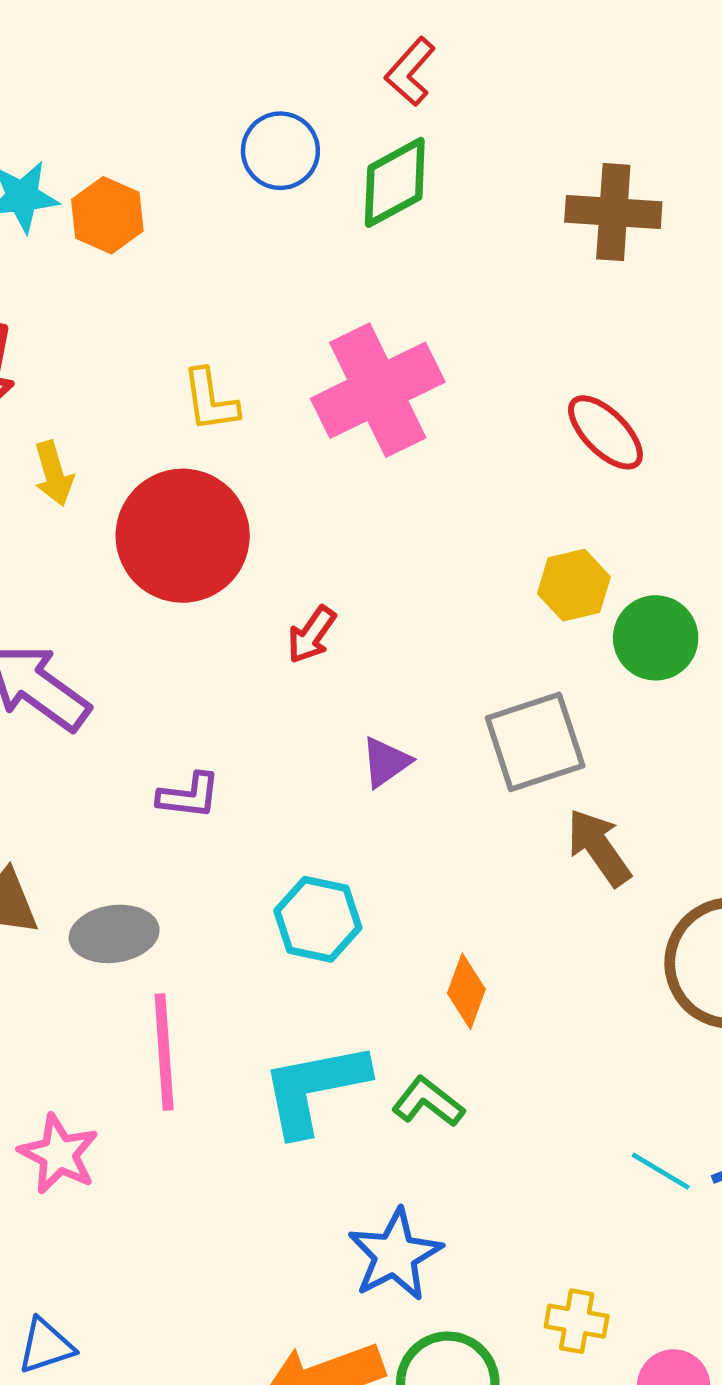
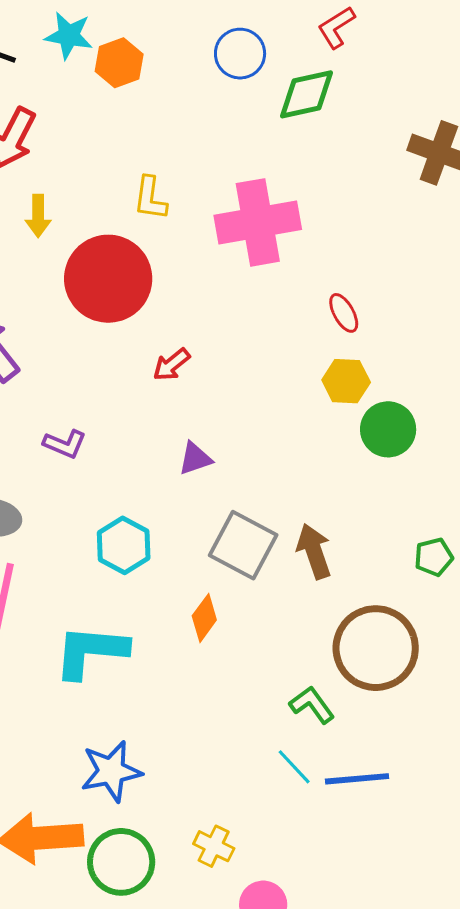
red ellipse: (605, 432) -> (344, 313), moved, size x0.7
gray square: (535, 742) -> (243, 545), moved, turned 30
green L-shape: (428, 1102) -> (312, 705), moved

